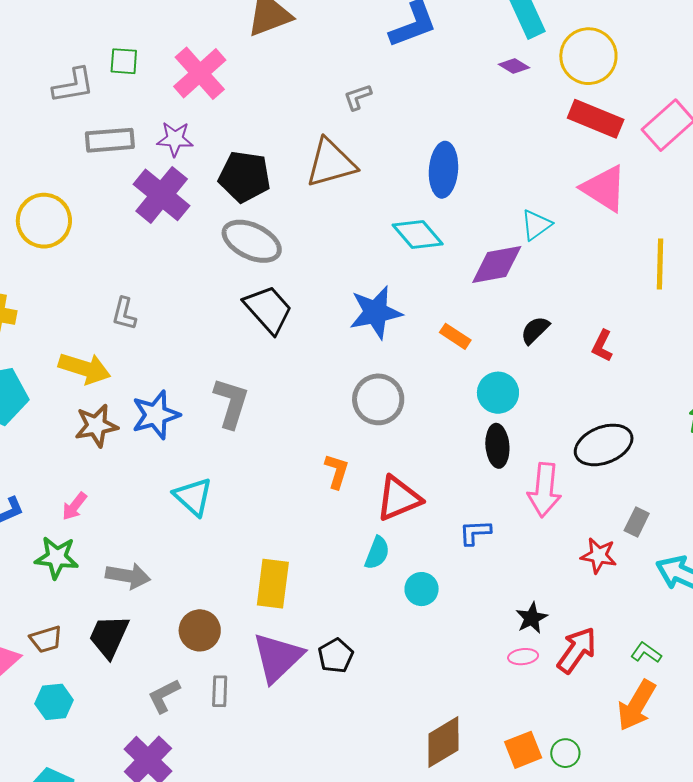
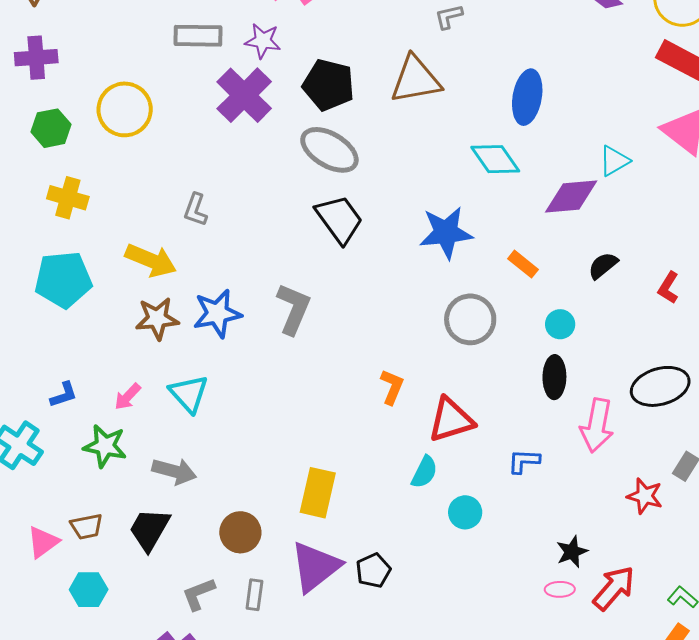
cyan circle: (498, 393) -> (560, 324), size x0.7
gray circle: (378, 399) -> (470, 319), moved
cyan triangle: (193, 497) -> (189, 394), moved

